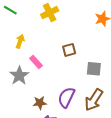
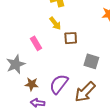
yellow arrow: (20, 41) -> (55, 23), moved, turned 112
gray star: (19, 76) -> (16, 64), moved

